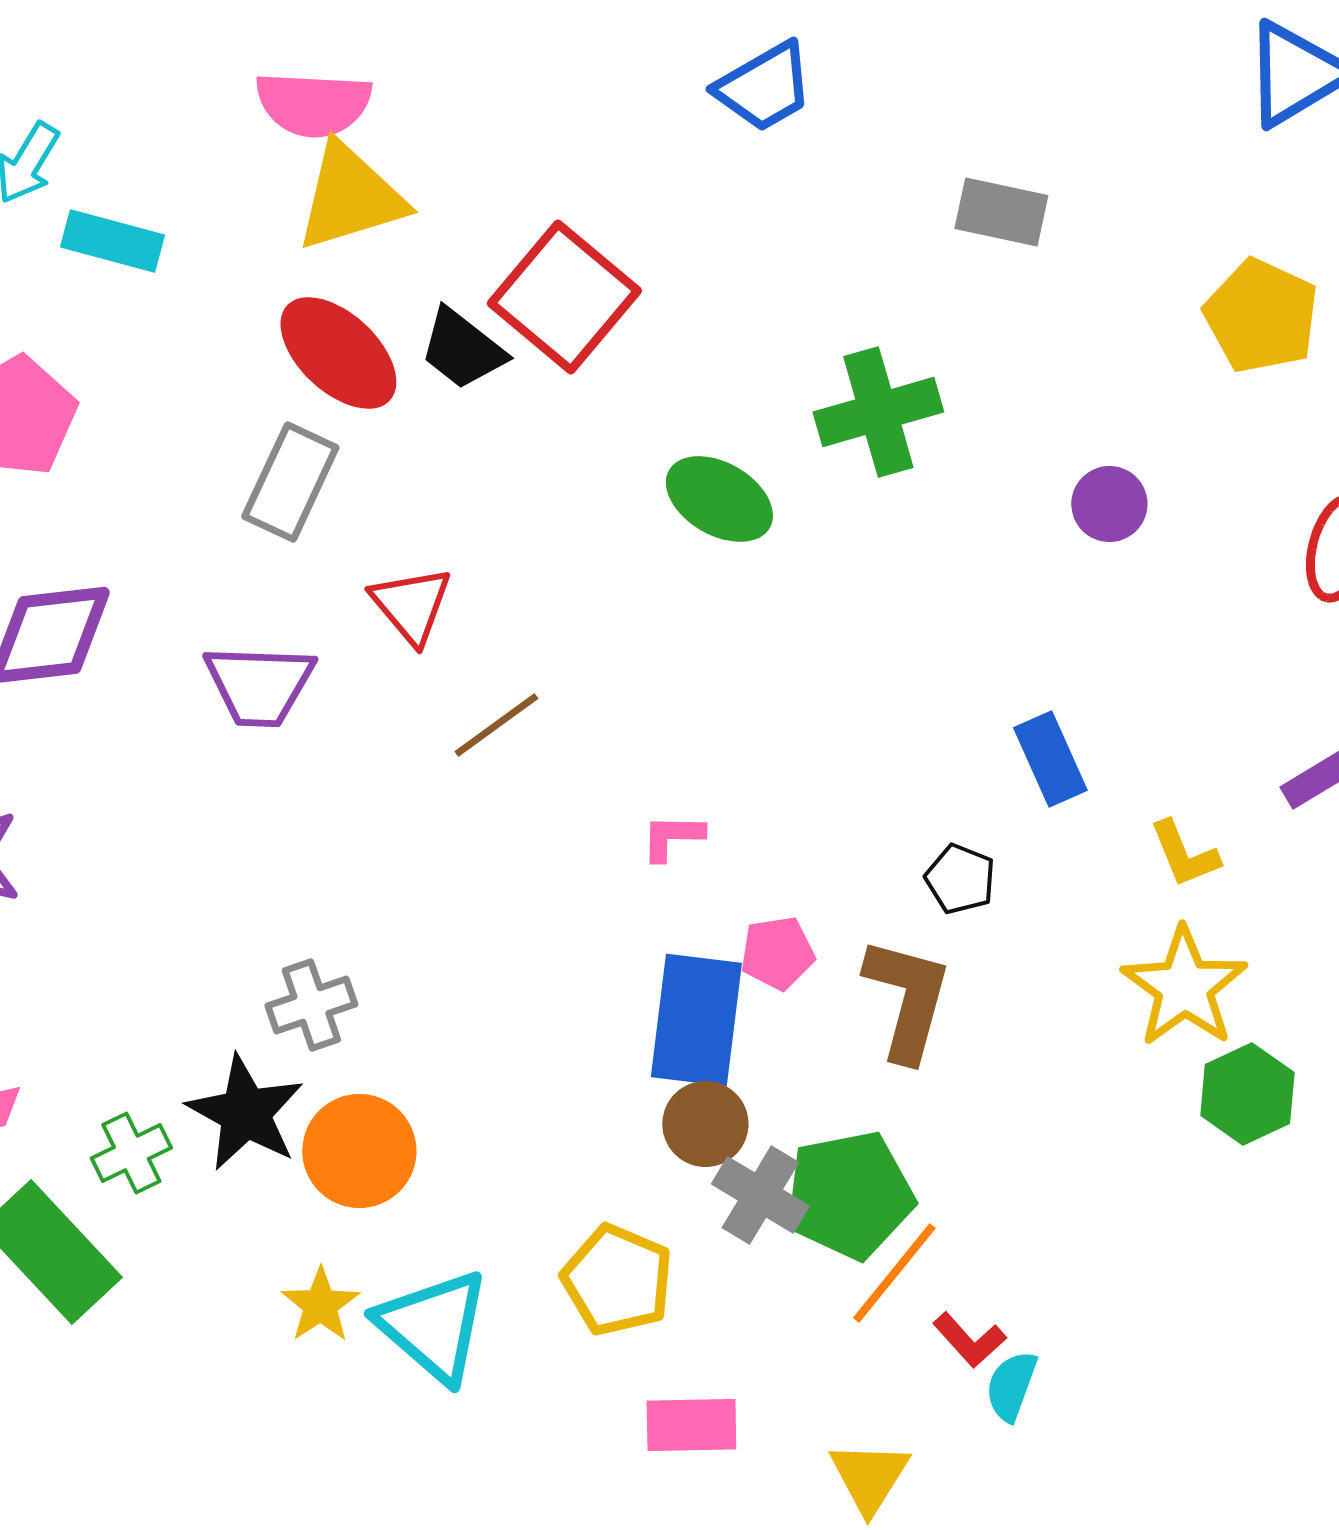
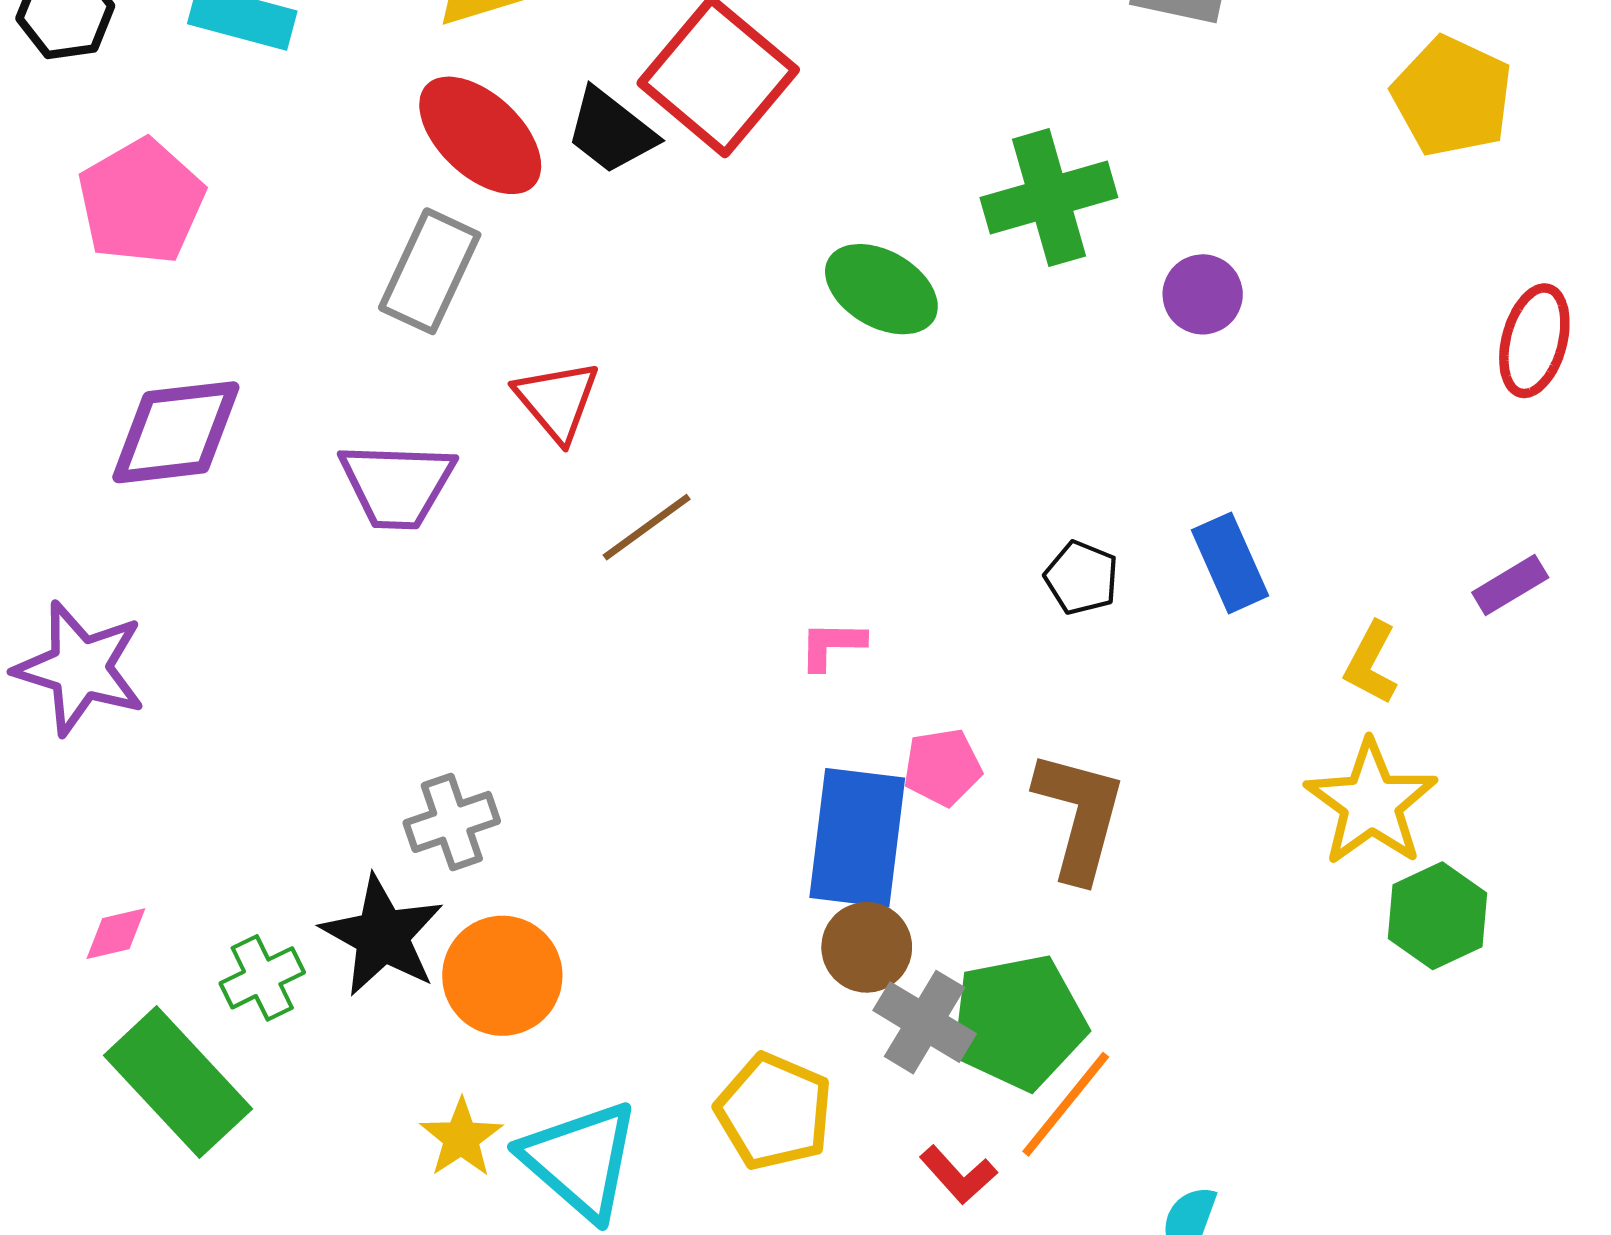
purple circle: (1109, 504) -> (1203, 294), moved
yellow L-shape: (1184, 854) -> (1371, 663), turned 50
black pentagon: (960, 879) -> (1082, 578), moved
red L-shape: (969, 1340) -> (958, 1175), moved

